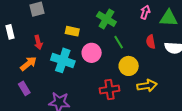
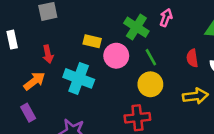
pink arrow: (145, 12) -> (166, 18), moved
pink circle: (92, 53) -> (116, 56), moved
yellow circle: (129, 66) -> (150, 84), moved
yellow arrow: (147, 86) -> (196, 96), moved

